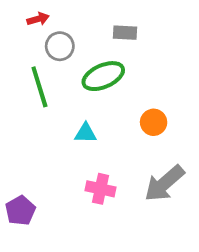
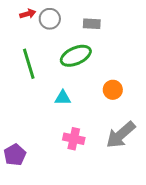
gray circle: (60, 46) -> (50, 19), moved

